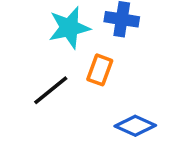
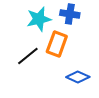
orange rectangle: (100, 70) -> (57, 44), size x1.4

